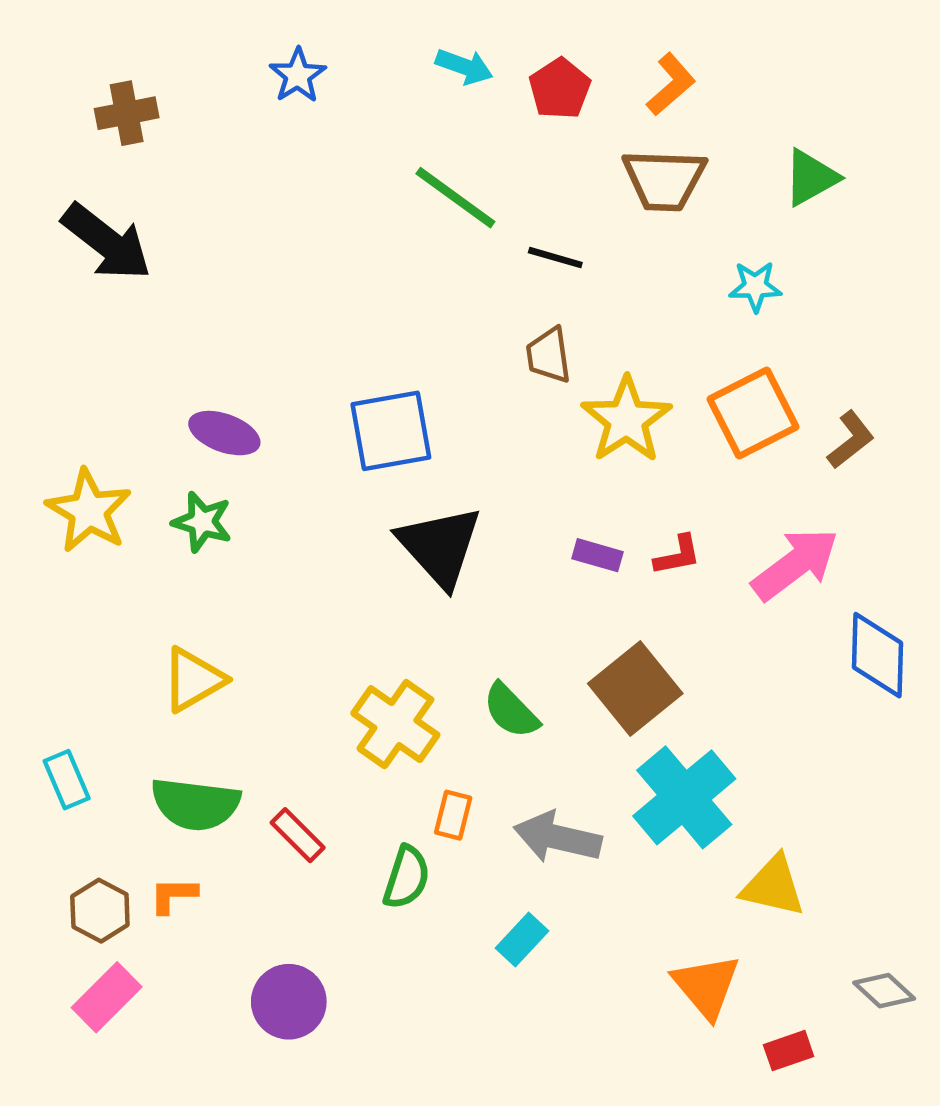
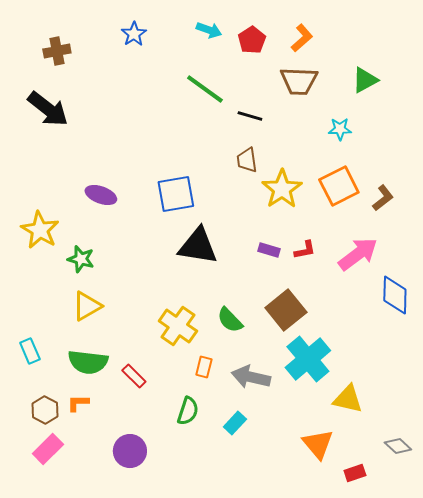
green star: (202, 522) -> (81, 259), moved
black triangle: (440, 546) -> (198, 246), turned -39
green semicircle: (407, 877) -> (188, 411), moved

